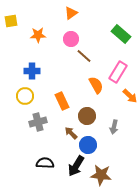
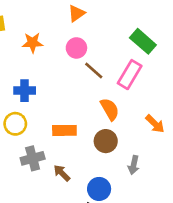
pink rectangle: (118, 72) -> (130, 75), moved
orange rectangle: (62, 101) -> (64, 130), turned -66
brown circle: (87, 116) -> (106, 141), moved
brown arrow: (71, 133) -> (62, 173), moved

